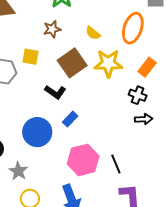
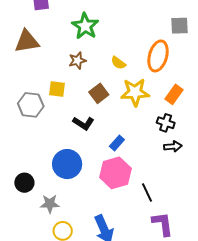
brown square: (72, 63) -> (99, 93), size x0.7
blue rectangle: (70, 119) -> (117, 143), moved
pink hexagon: (83, 160) -> (115, 173), moved
gray star: (18, 171) -> (50, 204), turned -30

